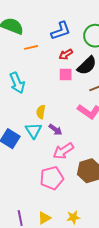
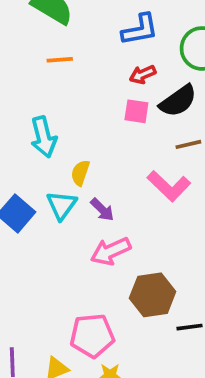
orange line: (31, 47) -> (60, 60), moved
cyan arrow: (17, 83) -> (44, 137), moved
pink pentagon: (52, 178) -> (92, 336), moved

